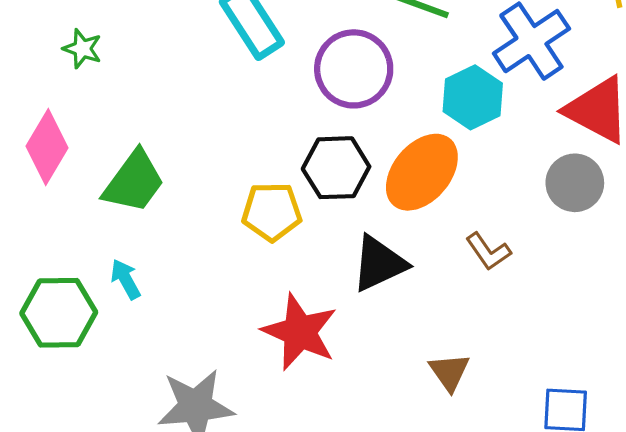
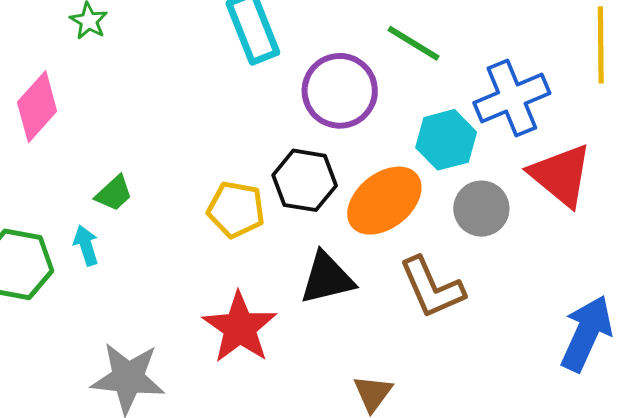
green trapezoid: (134, 182) -> (114, 193), moved, size x0.6
gray circle: (575, 183) -> (481, 209), moved
brown L-shape: (488, 251) -> (432, 287), size x1.6

